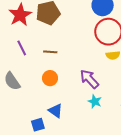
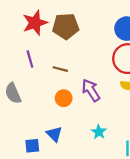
orange circle: (50, 78) -> (64, 98), moved
purple arrow: (89, 79) -> (91, 90), moved

